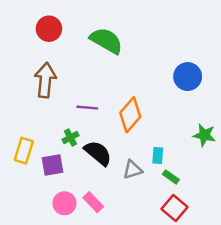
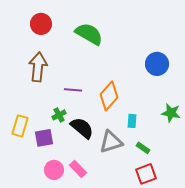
cyan rectangle: (158, 155) -> (132, 121), moved
gray triangle: (133, 170) -> (111, 142), size x1.4
red square: (174, 208) -> (146, 174), turned 30

